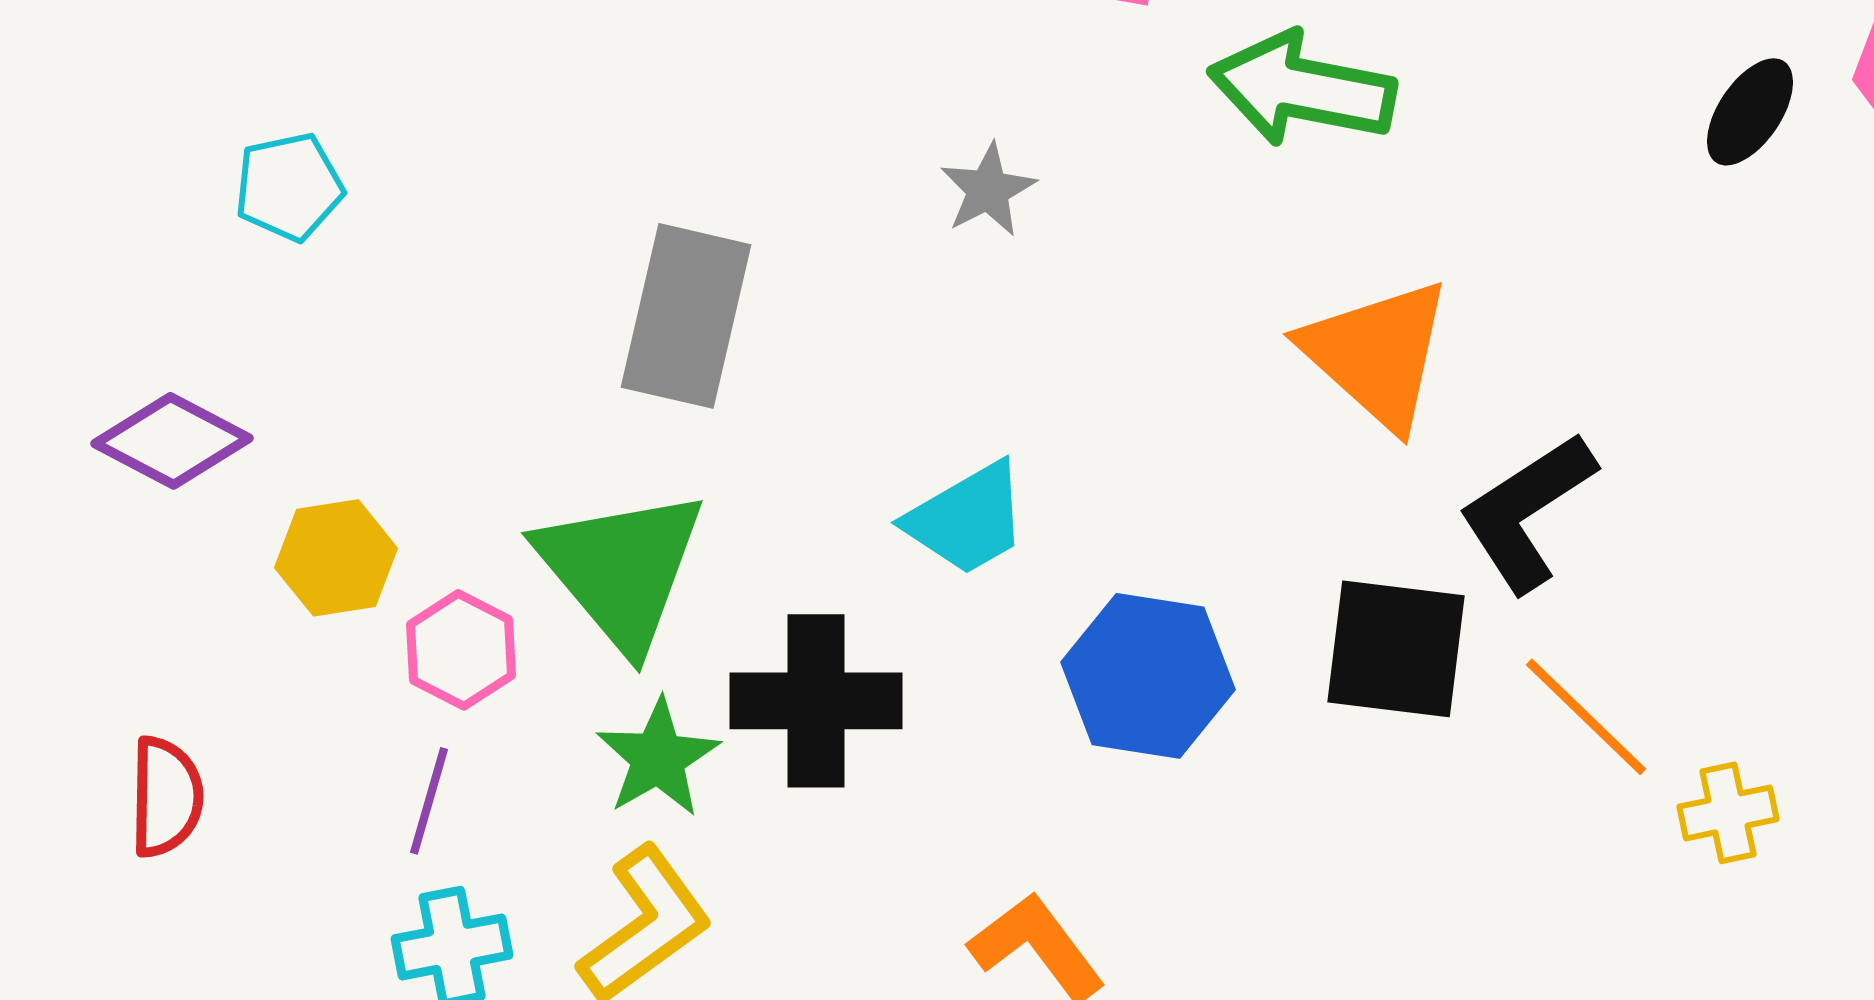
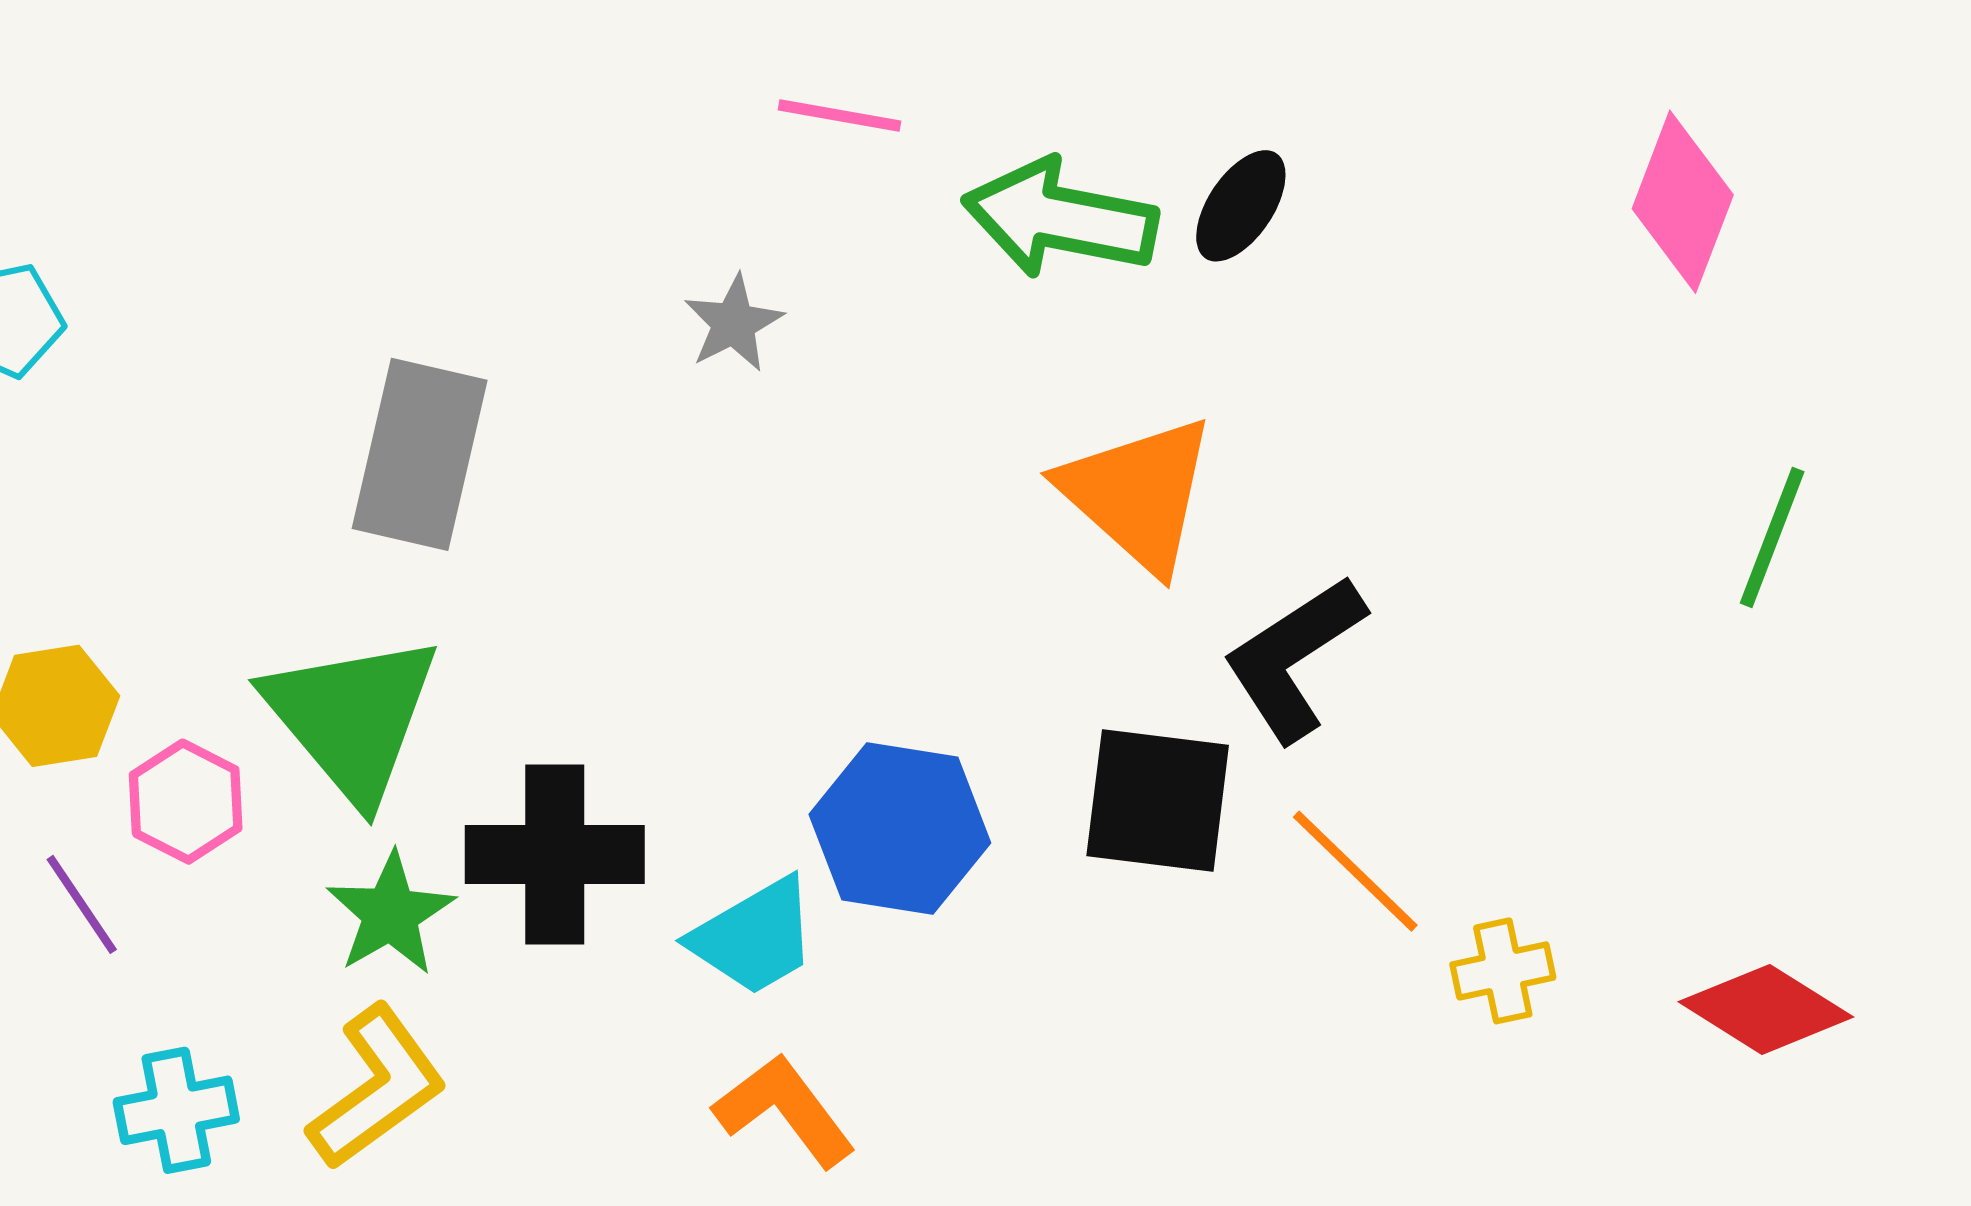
black ellipse: (1750, 112) -> (1241, 206), moved
cyan trapezoid: (967, 519) -> (754, 937), moved
purple line: (429, 801) -> (82, 904), moved, turned -50

